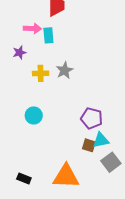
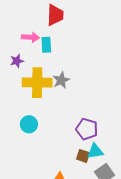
yellow cross: (41, 73) -> (37, 83), size x1.8

